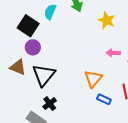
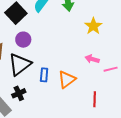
purple circle: (33, 47) -> (23, 40), moved
blue rectangle: (104, 99) -> (44, 75), moved, turned 56

